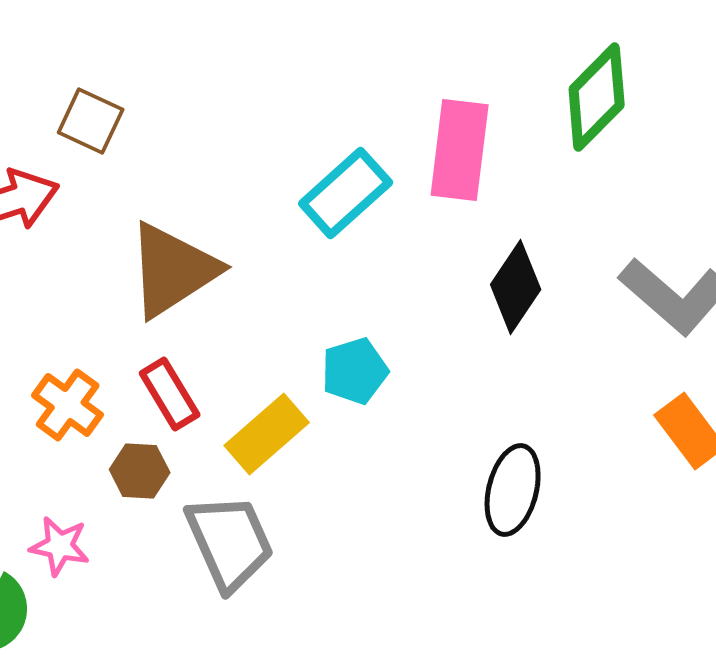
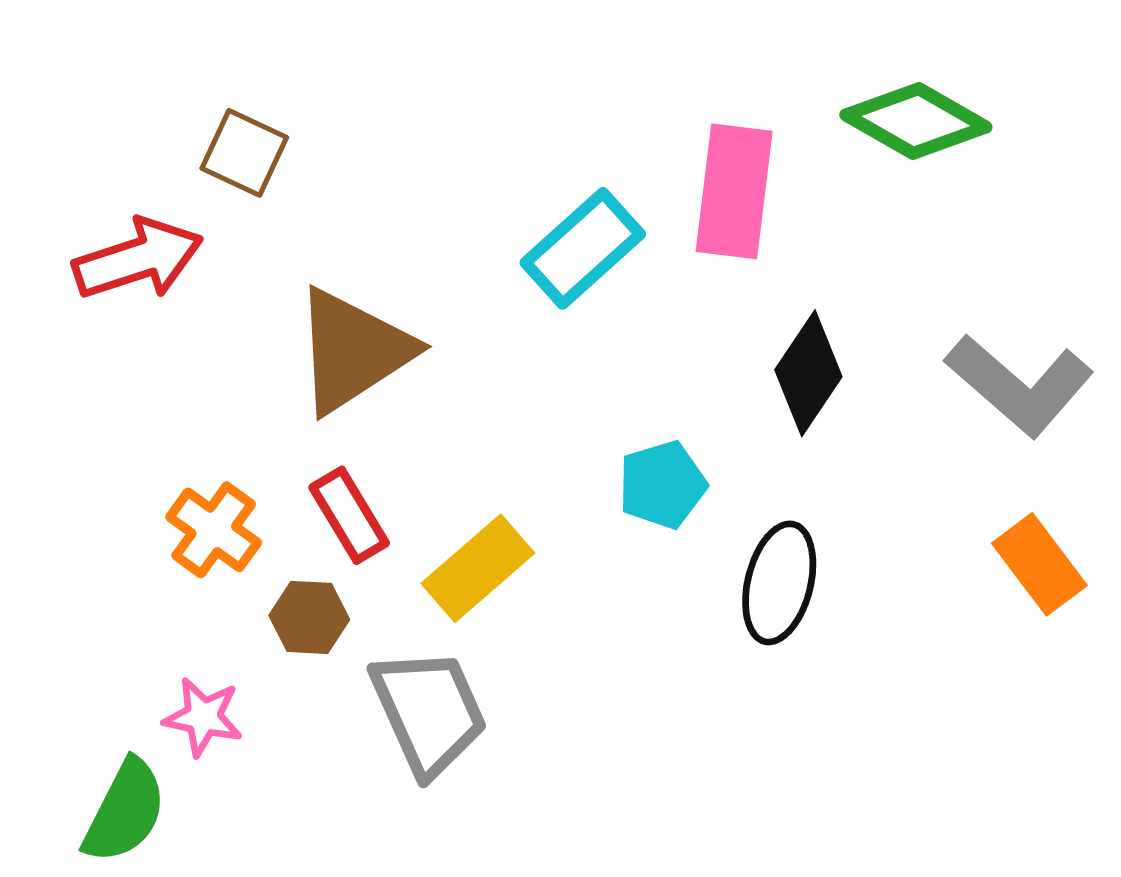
green diamond: (597, 97) -> (916, 121), turned 75
cyan pentagon: (355, 371) -> (662, 485), moved
black ellipse: (513, 490) -> (779, 583), moved

